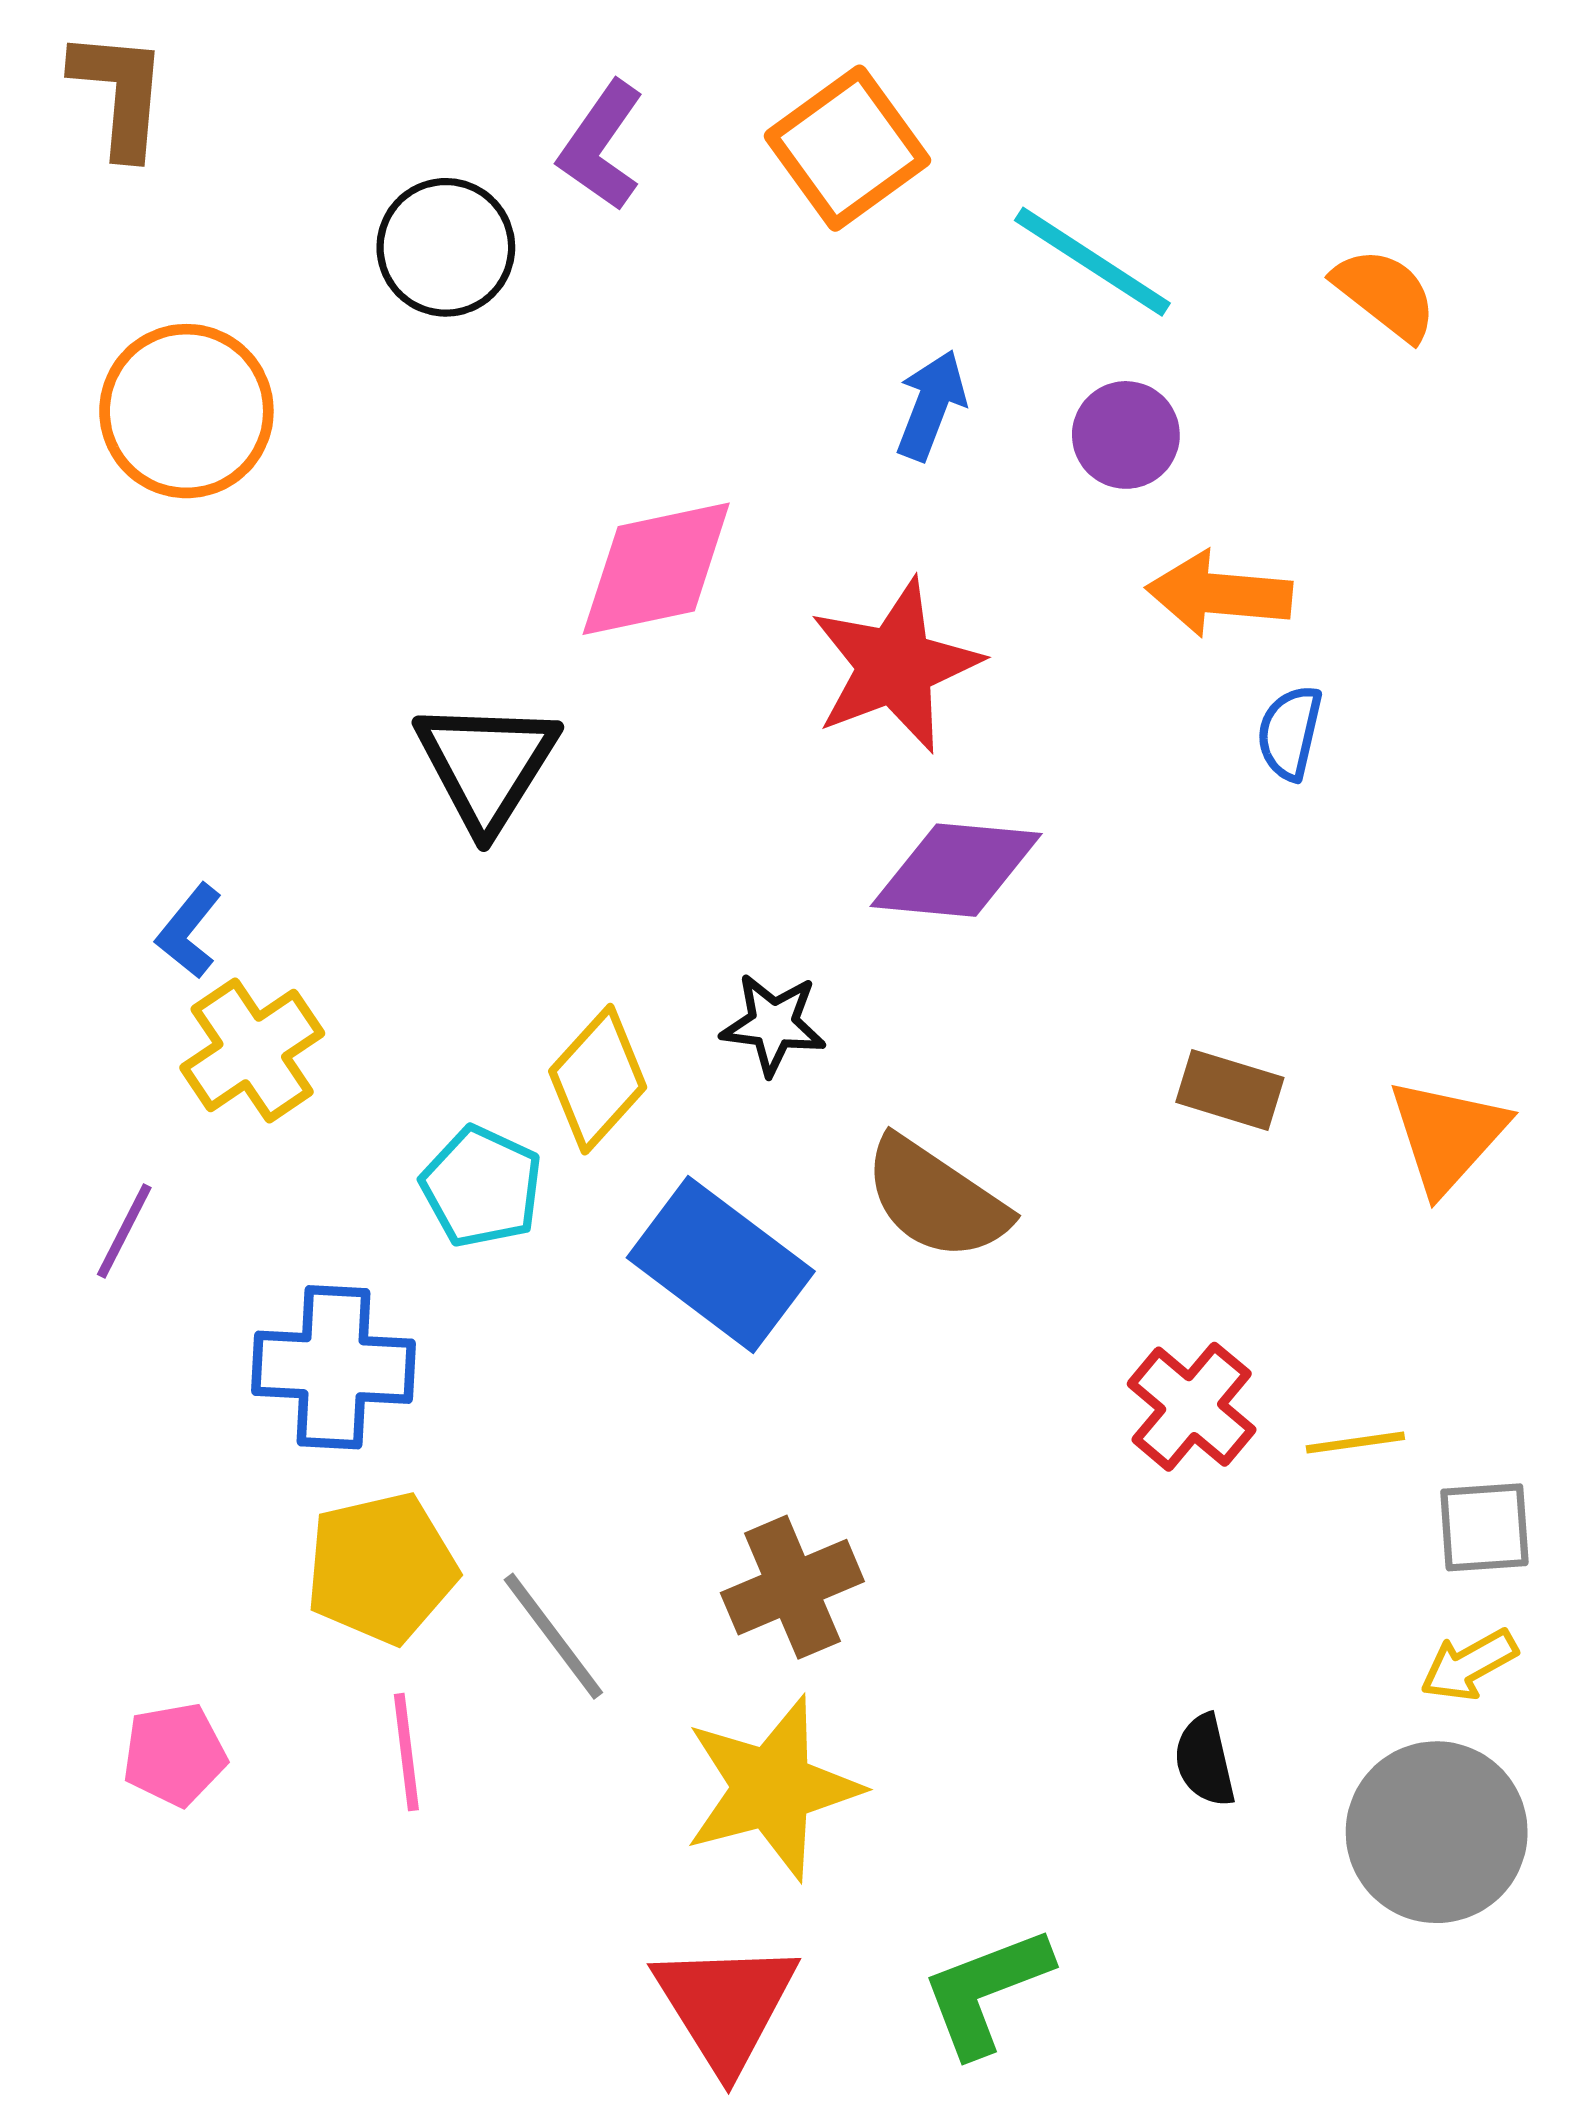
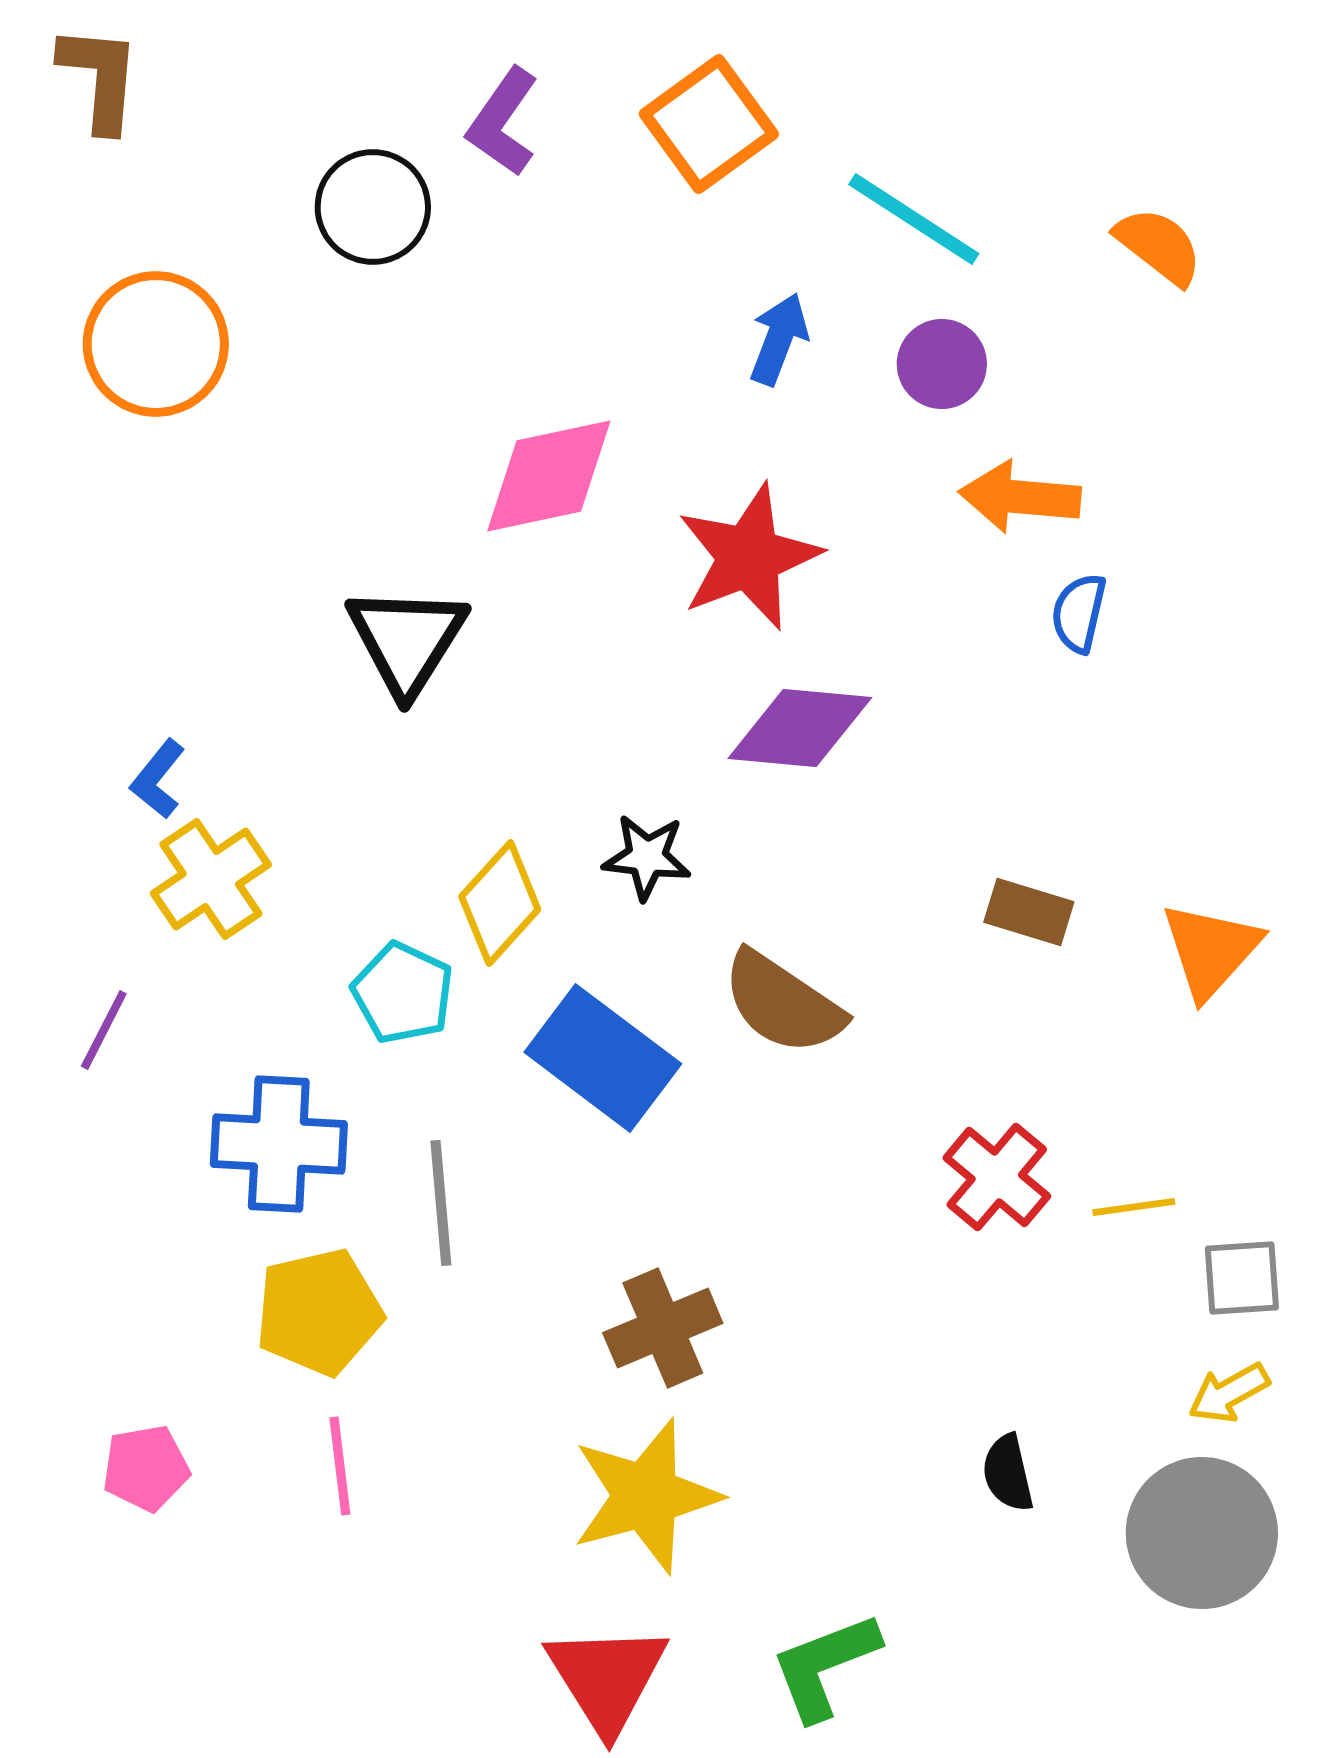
gray line: (553, 1636) -> (441, 1203), moved, turned 32

